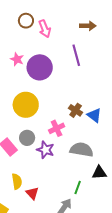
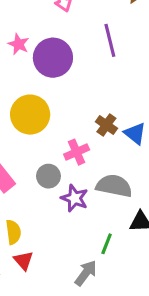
gray circle: (27, 138) -> (48, 176), moved
purple star: (45, 150) -> (75, 198), moved
red triangle: (32, 193) -> (23, 261), moved

